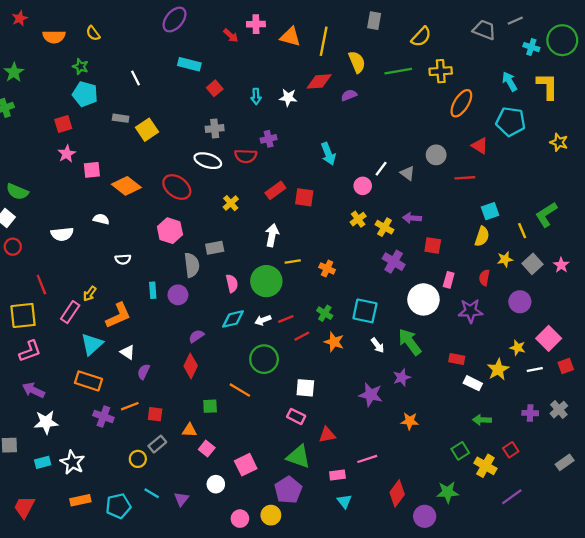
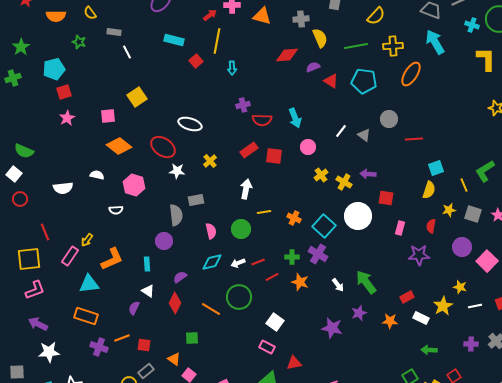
red arrow: (231, 36) -> (210, 15), turned -80
yellow line: (324, 41) -> (217, 41), moved
cyan arrow: (510, 81) -> (435, 42), moved, size x1.4
cyan pentagon: (85, 94) -> (54, 69), moved, turned -30
white star: (288, 98) -> (177, 171), moved
gray rectangle: (121, 118) -> (114, 32), moved
cyan pentagon: (511, 122) -> (364, 81), moved
gray cross: (215, 129) -> (301, 19), moved
red triangle: (480, 146) -> (331, 81), moved
red semicircle: (246, 156) -> (262, 120), moved
pink square: (92, 170) -> (108, 116), moved
pink circle: (363, 186) -> (308, 147), moved
pink hexagon: (170, 231) -> (134, 185), moved
purple cross: (394, 262) -> (318, 254), moved
gray square: (532, 264) -> (473, 214), turned -30
green circle: (266, 281) -> (241, 229), size x0.7
cyan rectangle: (153, 290) -> (147, 264), moved
white circle: (423, 299) -> (358, 216), moved
cyan square: (365, 311) -> (324, 226), moved, turned 30
green cross: (325, 313) -> (292, 257), turned -32
pink square: (549, 338) -> (487, 261), moved
cyan triangle: (92, 344) -> (89, 284), turned 35
white triangle: (127, 352) -> (148, 291), moved
red rectangle: (457, 359) -> (407, 297), turned -40
white square: (305, 388) -> (275, 322), turned 30
orange line: (240, 390) -> (211, 309), moved
orange star: (410, 421) -> (390, 321), moved
orange triangle: (189, 430) -> (174, 359), turned 32

